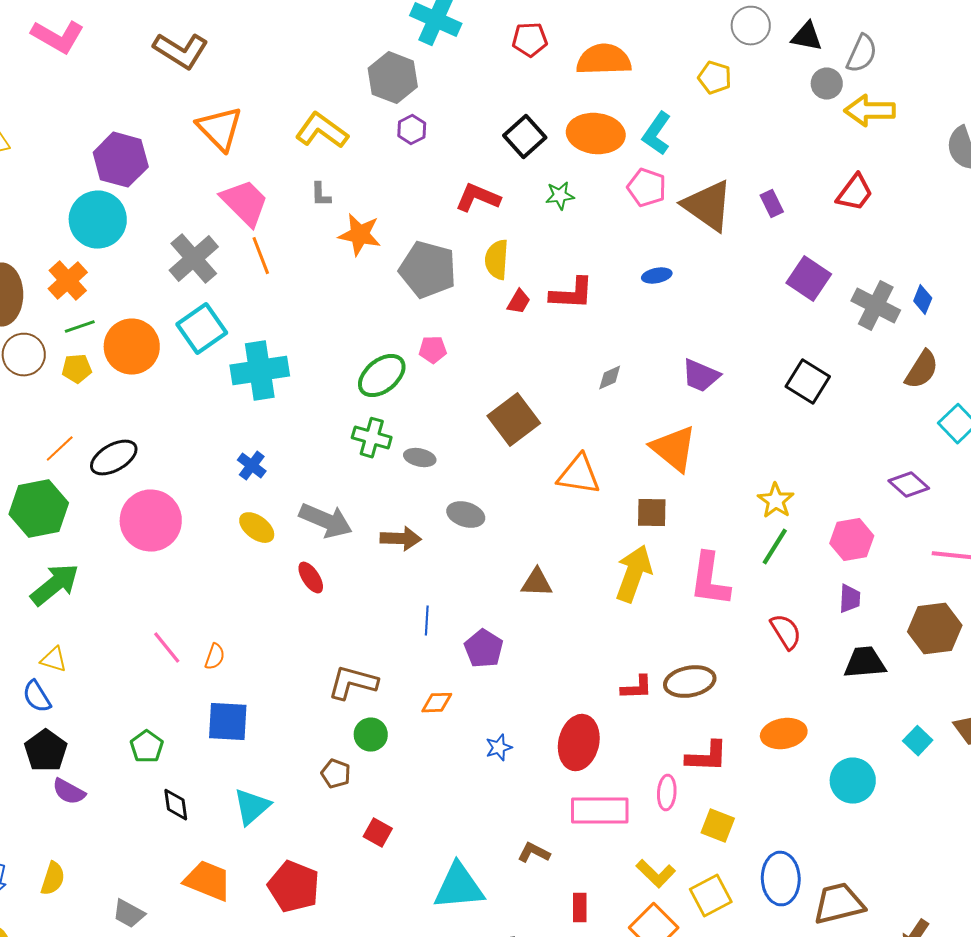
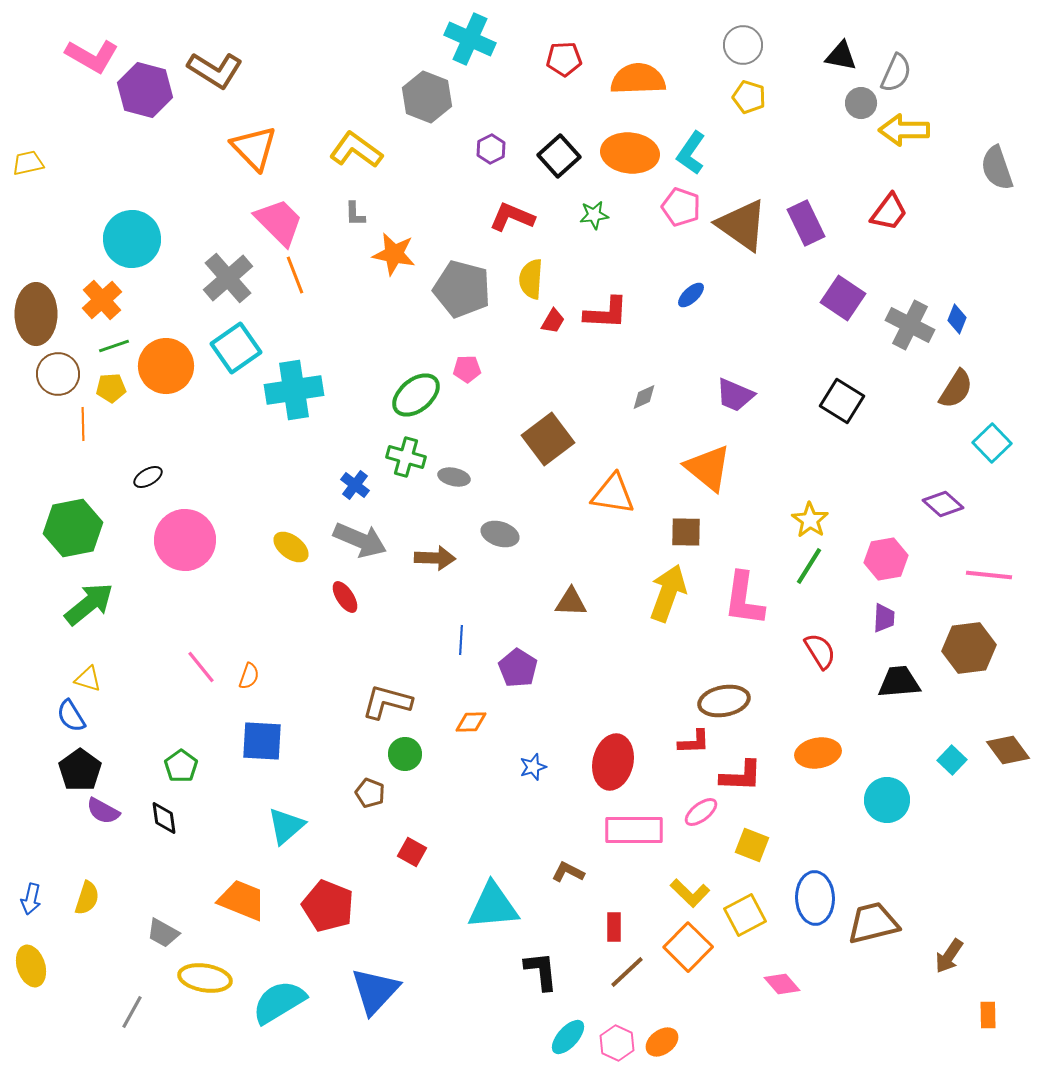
gray circle: (751, 26) -> (743, 45), moved
purple hexagon: (412, 130) -> (491, 149), moved
purple hexagon: (121, 160) -> (145, 90), moved
purple rectangle: (772, 204) -> (806, 223), size x1.6
blue ellipse: (657, 276) -> (691, 295), turned -32
orange line: (60, 449) -> (83, 424), moved, turned -48
black ellipse: (114, 458) -> (148, 477), size x0.6
blue cross: (252, 466) -> (355, 485), moved
red L-shape: (637, 688) -> (694, 742), moved
pink ellipse: (667, 793) -> (701, 812), turned 48
black diamond: (176, 805) -> (164, 818), moved

